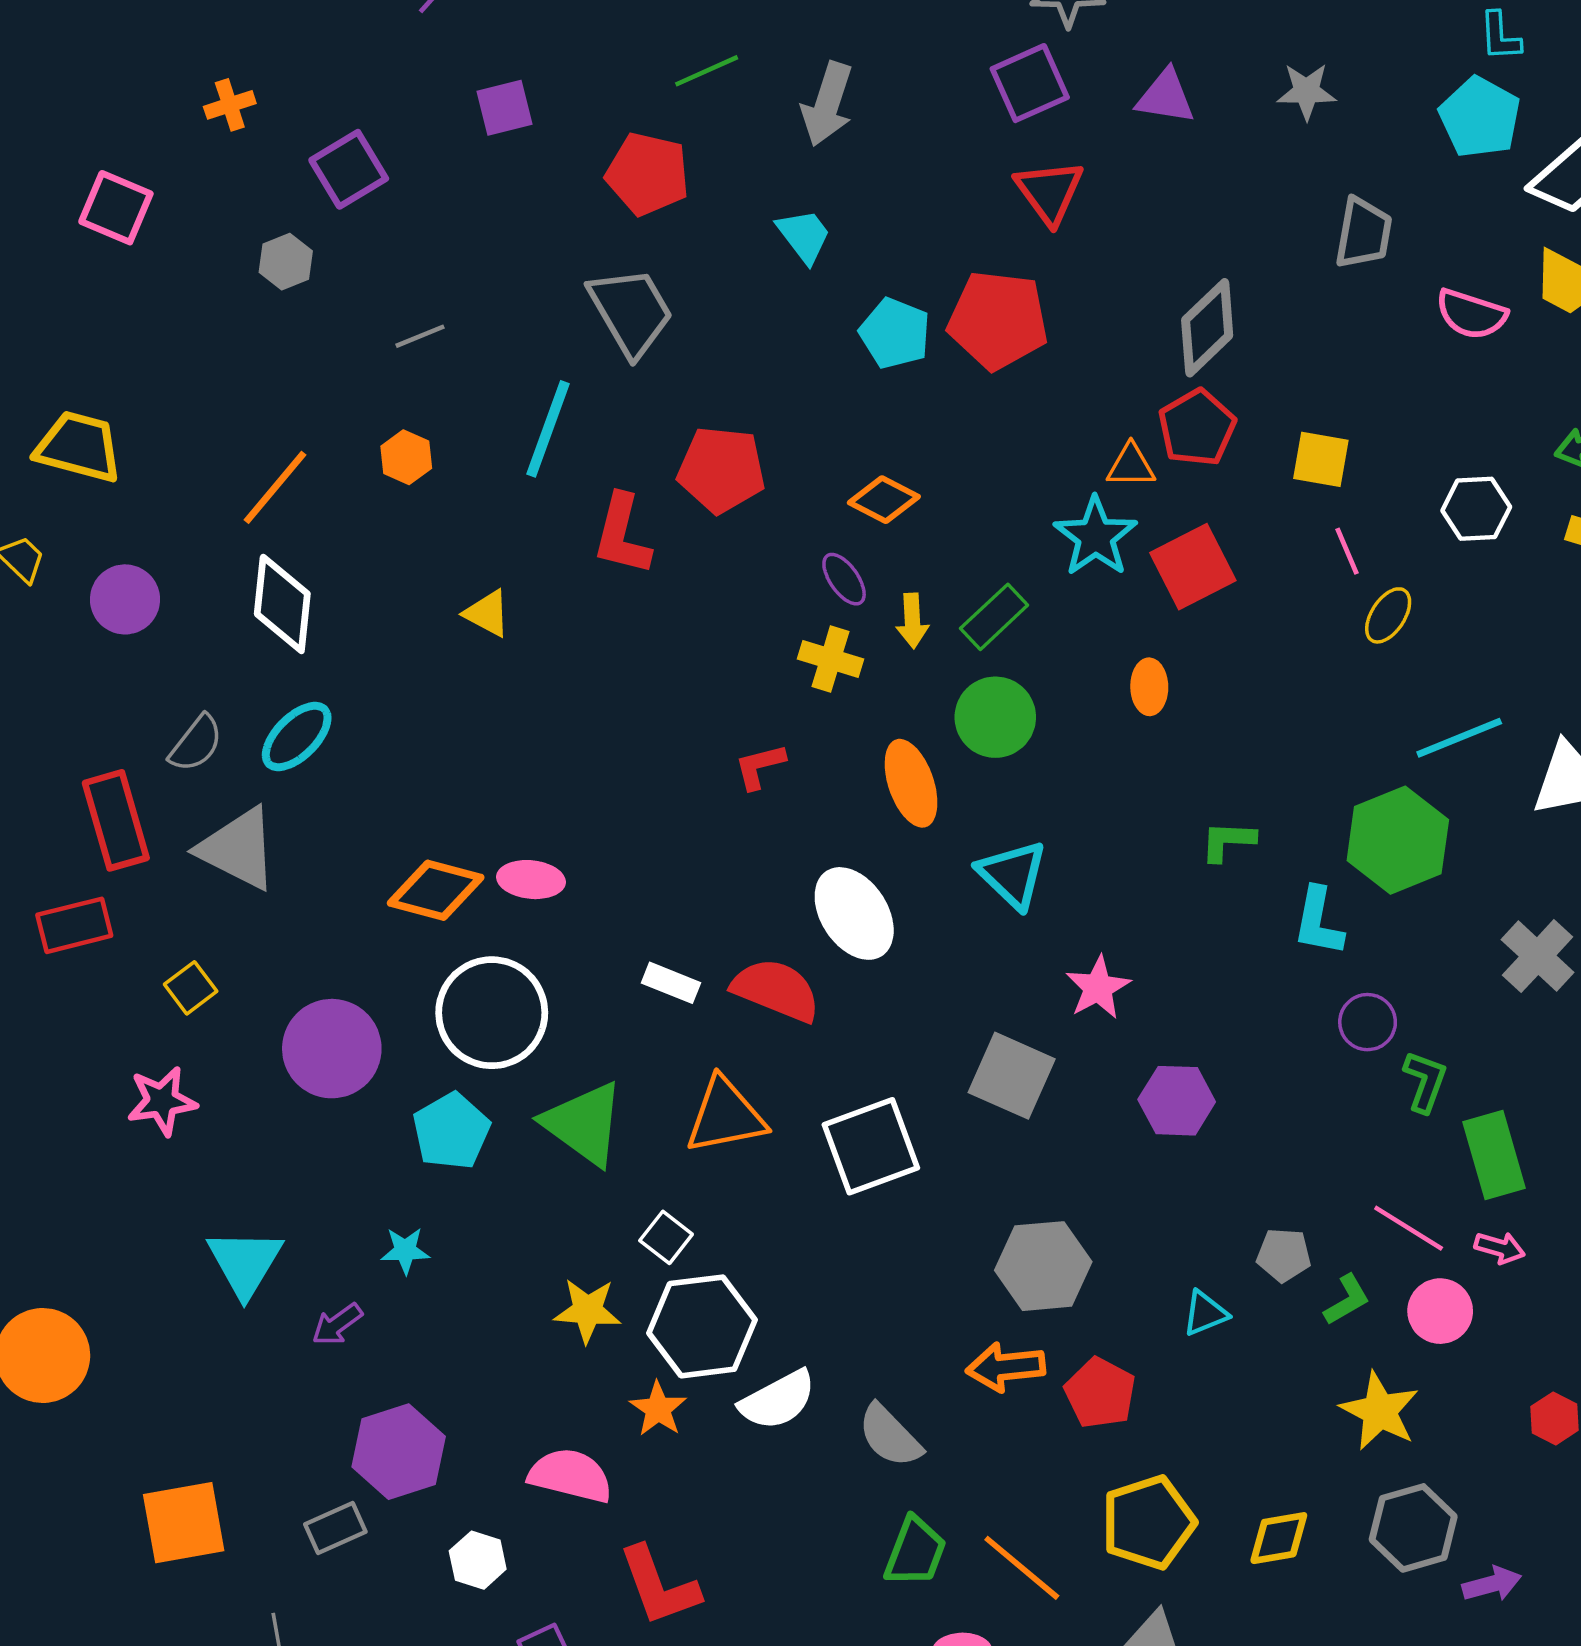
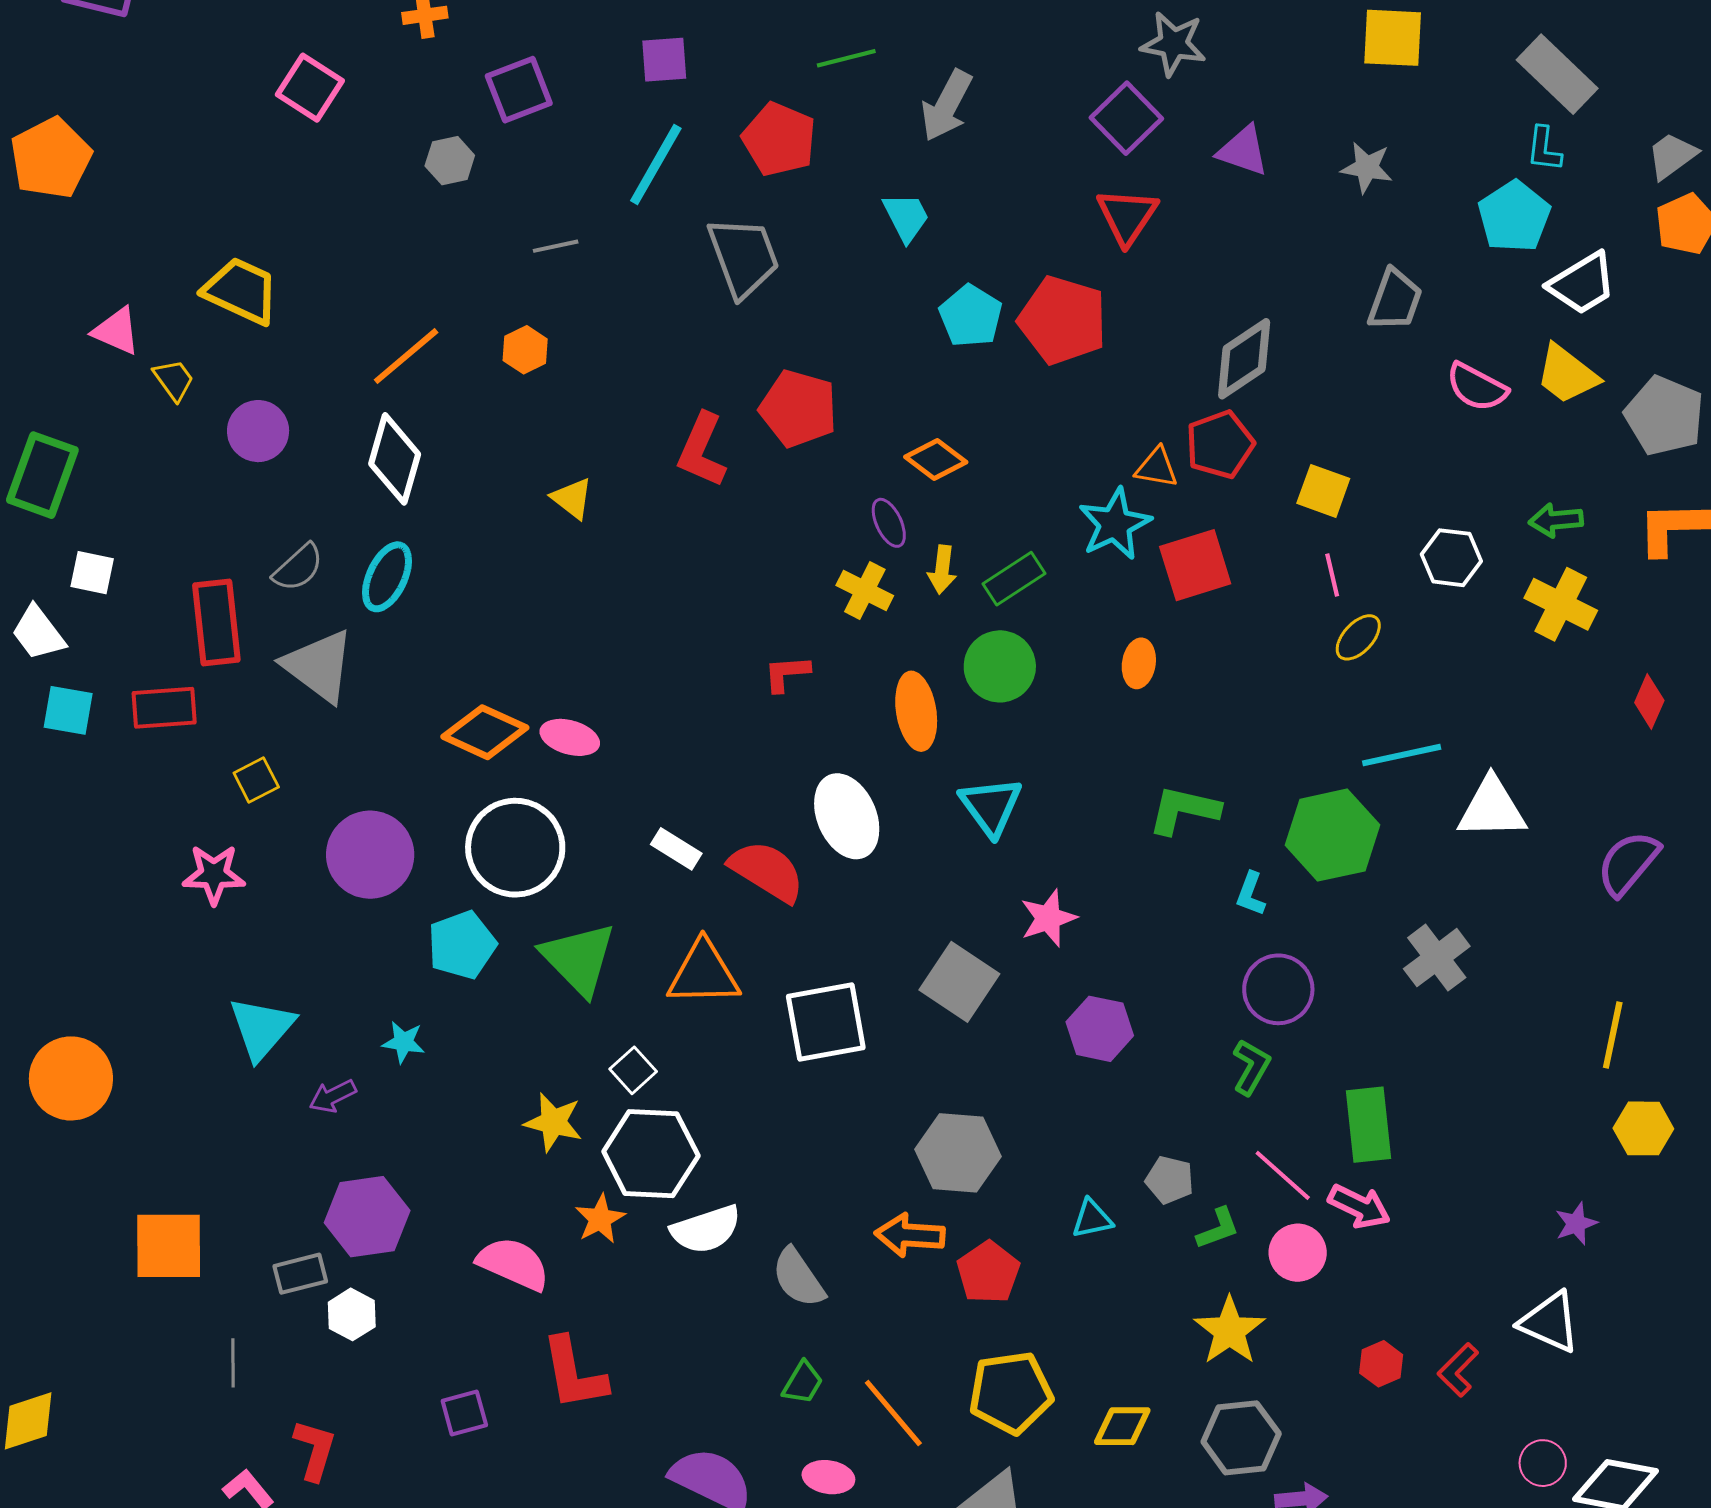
purple square: (1030, 83) -> (1126, 118), turned -30
cyan line: (548, 429) -> (656, 165), moved
cyan ellipse: (297, 736) -> (387, 577), turned -30
green L-shape: (1228, 841) -> (1184, 810), size x1.4
cyan L-shape: (1318, 921) -> (1251, 894), size x0.7
purple circle: (1368, 1022) -> (1278, 989), size x1.4
green L-shape: (1425, 1081) -> (1251, 1067), moved
pink arrow: (1500, 1248) -> (1359, 1206), size x1.4
green trapezoid: (915, 1552) -> (803, 1383), size x0.7
white hexagon: (478, 1560) -> (352, 1314), moved

